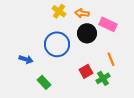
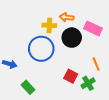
yellow cross: (59, 11) -> (49, 25), moved, turned -32
red square: (86, 71) -> (71, 76), turned -32

